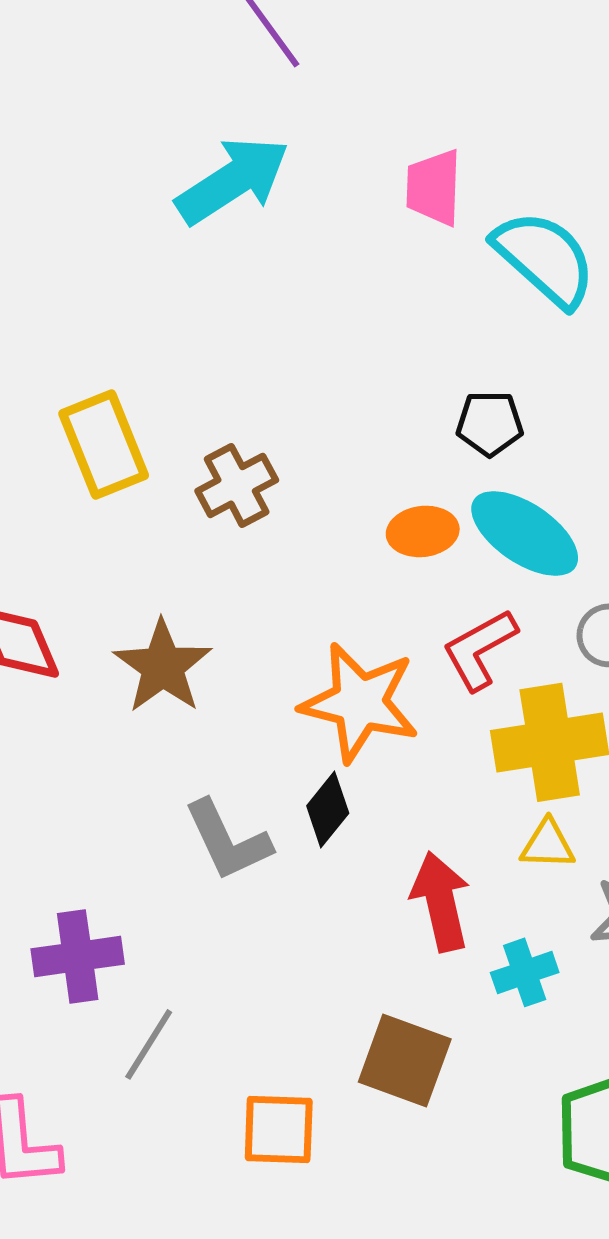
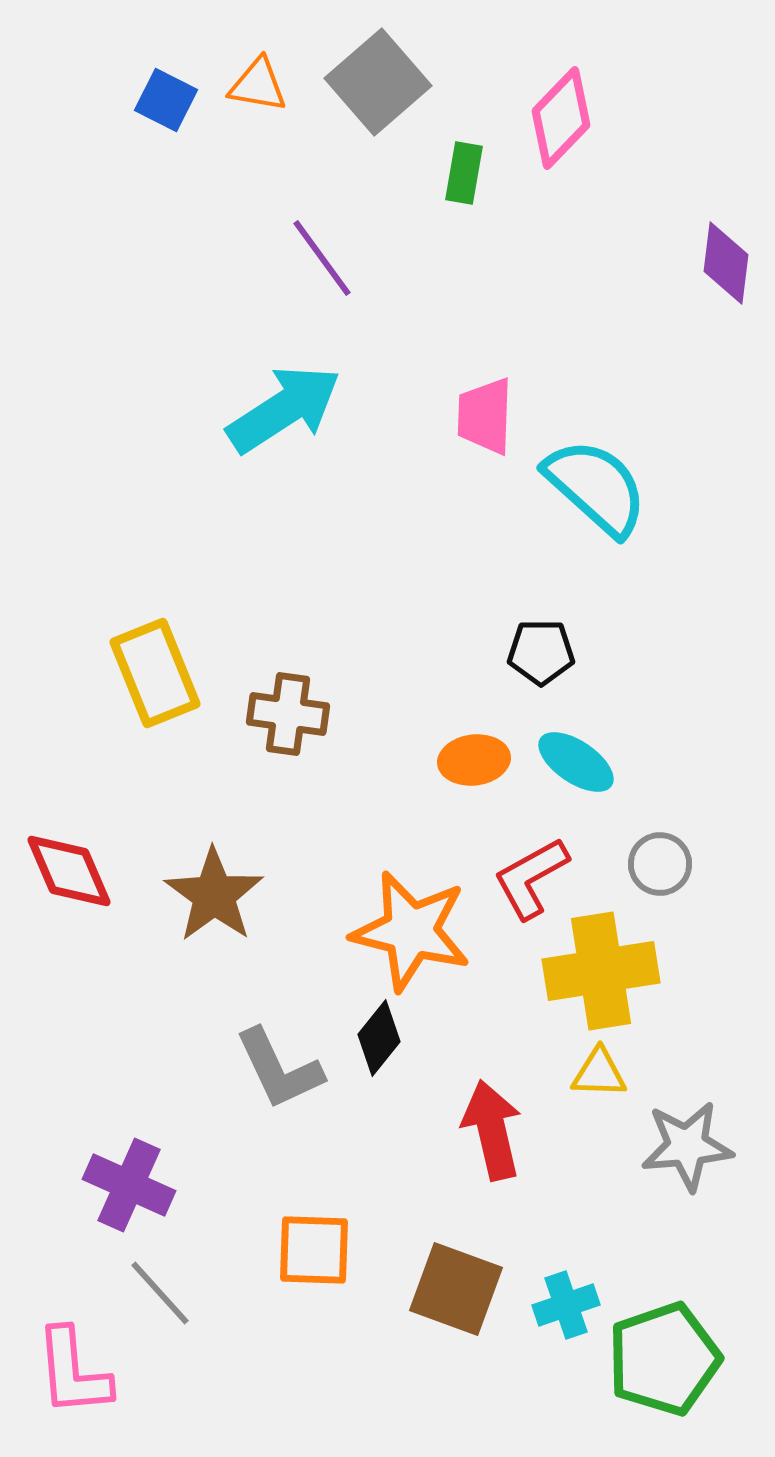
brown cross: (237, 485) -> (288, 714), turned 36
cyan ellipse: (525, 533) -> (576, 762), size x0.7
purple cross: (78, 956) -> (129, 1185), turned 32
cyan cross: (525, 972) -> (566, 1305), moved
gray line: (149, 1044) -> (160, 1293), moved, turned -74
orange square: (279, 1129) -> (314, 1250), moved

